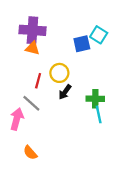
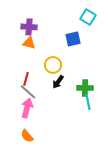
purple cross: (32, 30) -> (29, 27), size x0.7
cyan square: (99, 35) -> (88, 17), moved
red line: (38, 81) -> (26, 79), moved
pink arrow: (17, 119) -> (27, 108), moved

